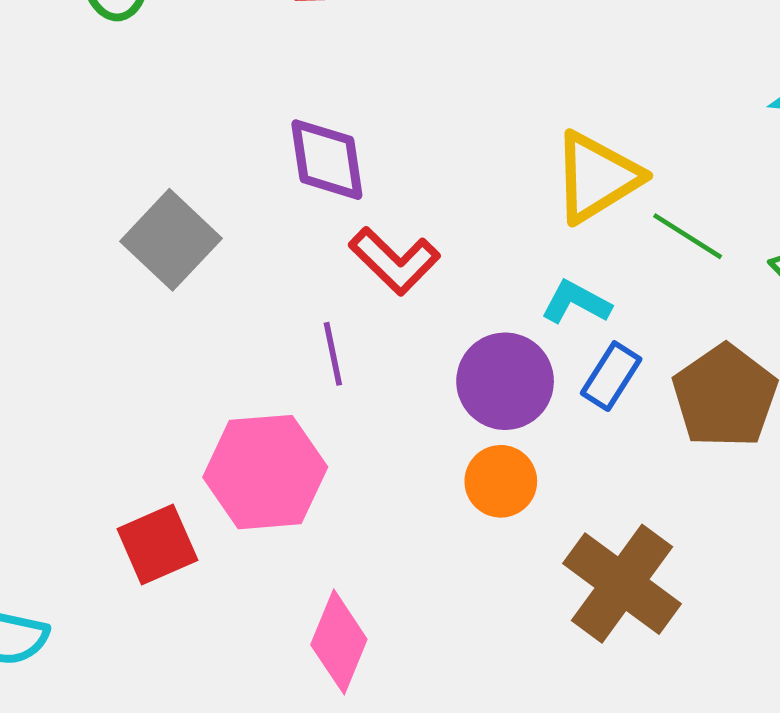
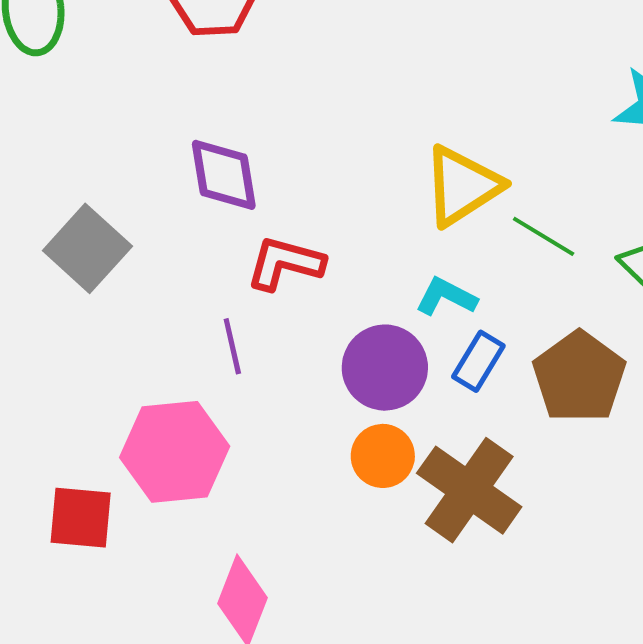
red L-shape: (394, 261) -> (285, 263), turned 152
red square: (157, 544) -> (81, 518), turned 30
brown cross: (622, 584) -> (469, 490), moved

